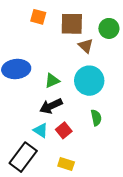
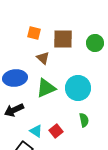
brown triangle: (86, 46) -> (43, 58), moved
green triangle: (52, 81) -> (46, 88), size x1.5
black arrow: (51, 106) -> (14, 110), moved

